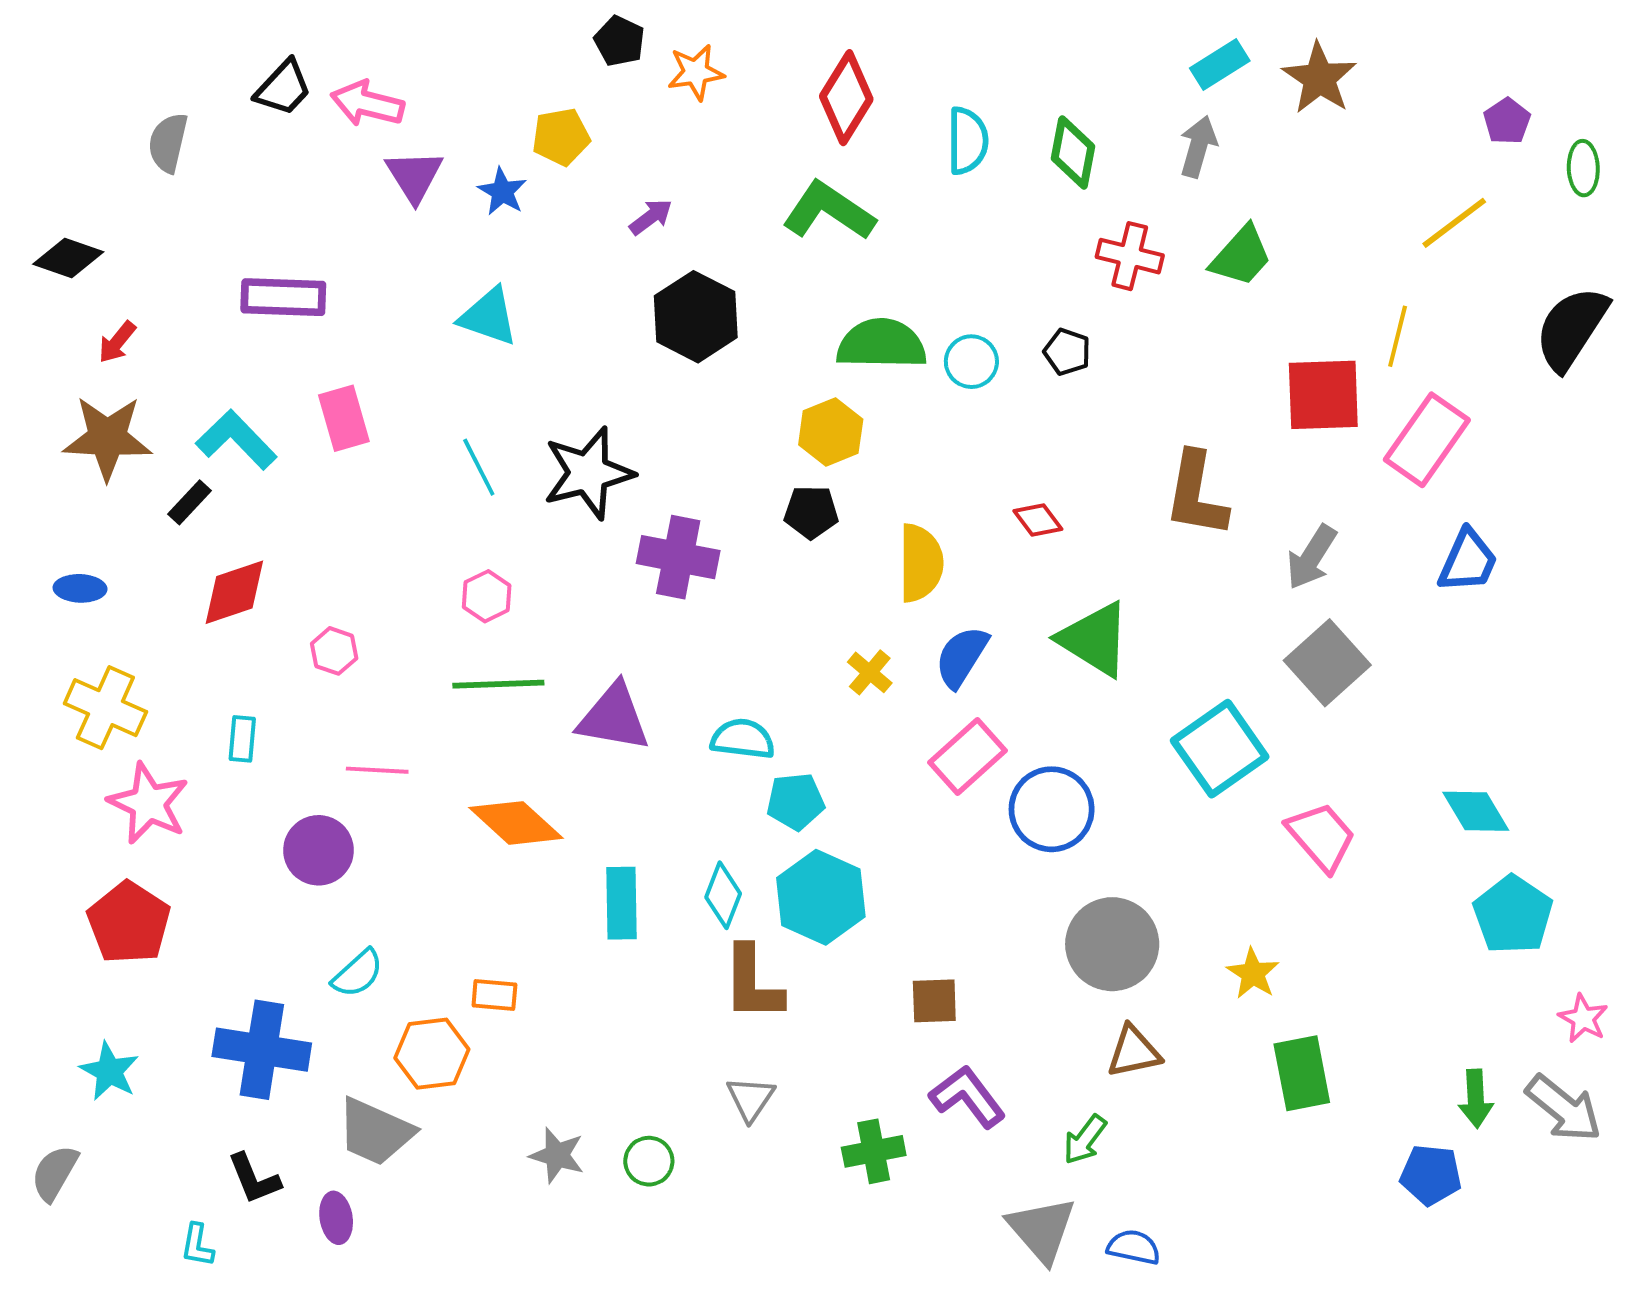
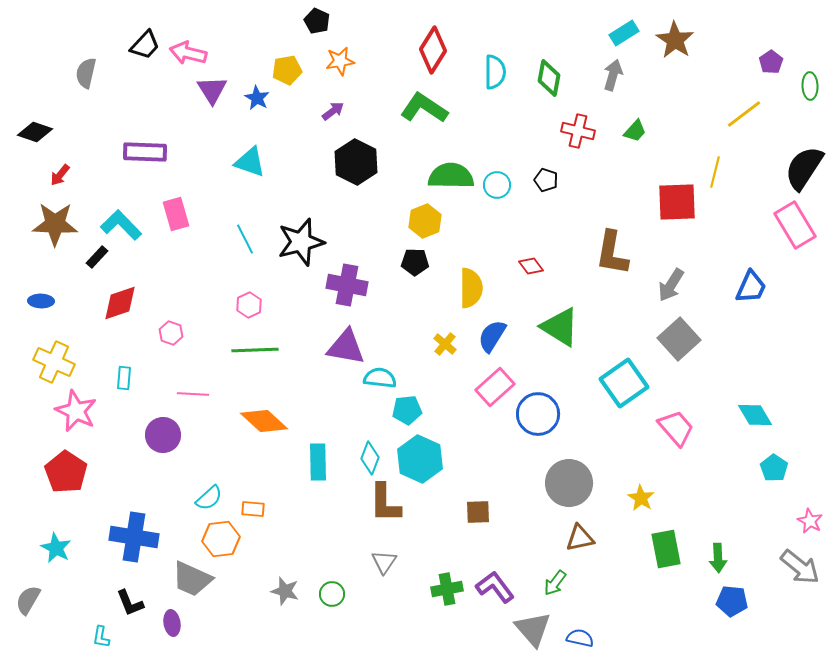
orange star: (696, 72) -> (340, 61), moved
green trapezoid: (1241, 256) -> (635, 131), size x0.7
pink rectangle: (1427, 440) -> (795, 225), moved, turned -66
purple triangle: (614, 717) -> (346, 347), moved
cyan pentagon: (1513, 915) -> (774, 468), size x0.7
cyan semicircle: (358, 973) -> (209, 498), moved
purple L-shape: (967, 1097) -> (495, 587), moved
green arrow: (1476, 1099) -> (718, 558), moved

